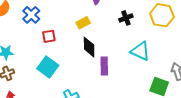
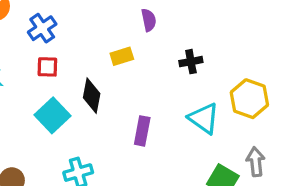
yellow hexagon: (162, 15) -> (249, 99), moved
red square: (49, 36) -> (47, 67), moved
black diamond: (89, 47) -> (92, 96), moved

